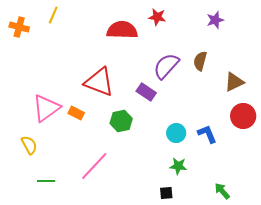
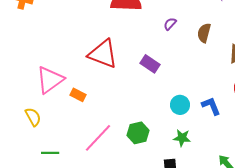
purple semicircle: (166, 66) -> (170, 24), moved, size x0.5
orange rectangle: (76, 113) -> (78, 95), moved
green hexagon: (121, 121) -> (138, 133), moved

